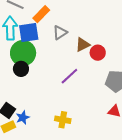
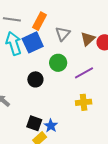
green circle: (23, 53) -> (58, 63), moved, size x0.7
purple line: (69, 76) -> (84, 73), turned 30
yellow cross: (63, 120) -> (84, 102), moved

